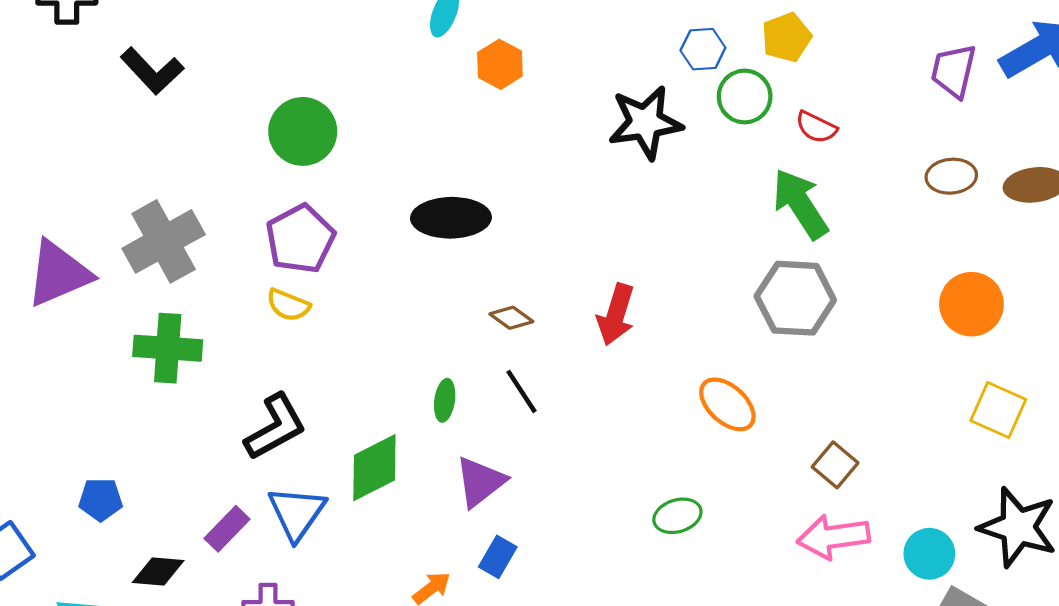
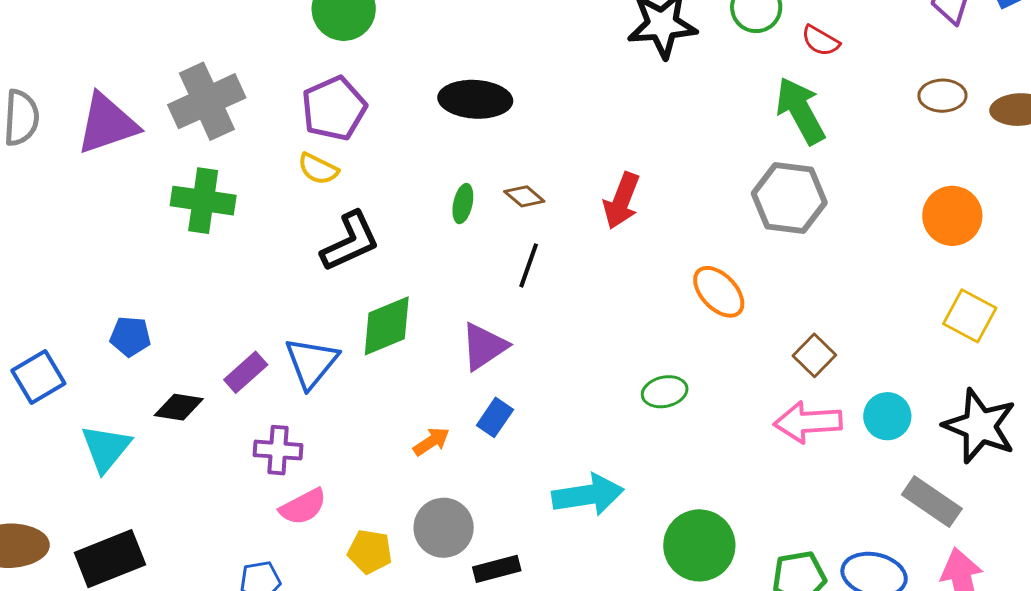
black line: (521, 391) -> (529, 265), turned 48
green ellipse: (445, 400) -> (463, 204), moved
black L-shape: (275, 427) -> (350, 242), moved
cyan circle: (929, 554) -> (887, 416), moved

